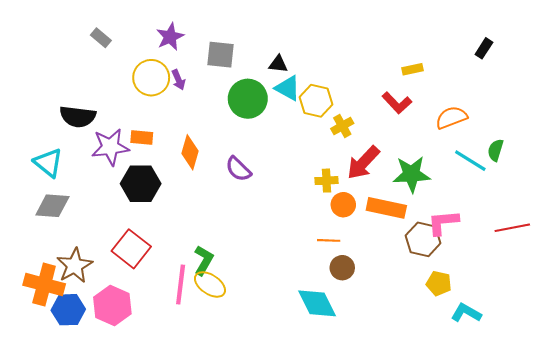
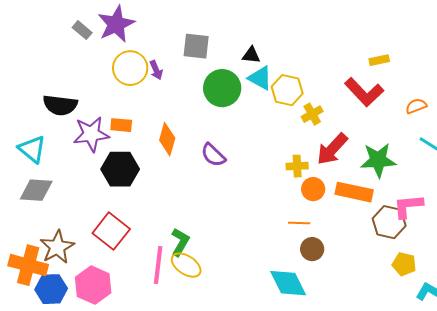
purple star: (170, 37) -> (116, 24), moved, size x1.4
red L-shape: (397, 103) -> (364, 92), size x1.4
orange semicircle: (451, 118) -> (416, 106), size x0.7

